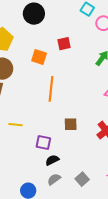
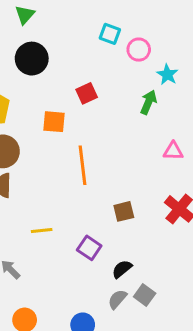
purple square: (43, 142) -> (89, 248), turned 35
black semicircle: (52, 160) -> (122, 269), moved
gray square: (82, 179) -> (145, 295), moved

